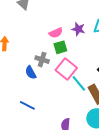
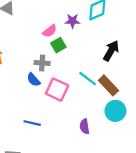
pink square: (66, 69) -> (57, 90), moved
blue line: (27, 105) -> (32, 123), moved

